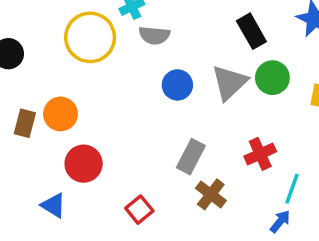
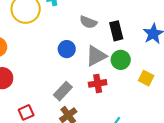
gray semicircle: (154, 35) -> (88, 22), moved
red cross: (260, 154) -> (98, 83), moved

